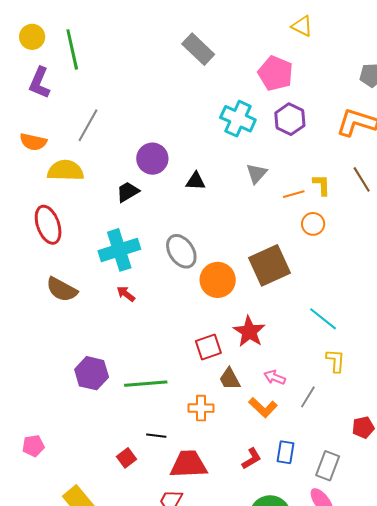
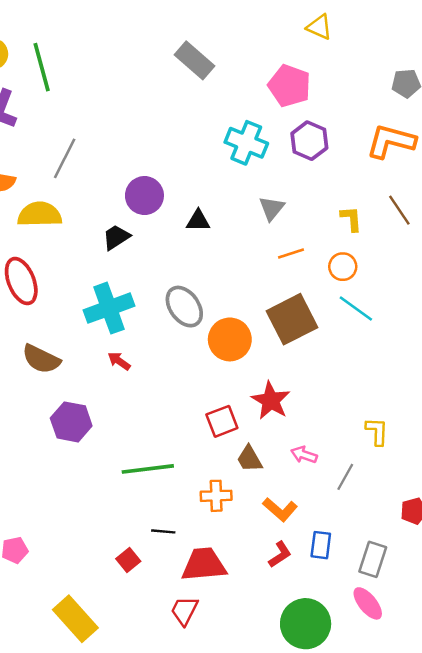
orange line: (294, 194) -> (291, 254), moved
cyan line: (323, 319) -> (356, 308), moved
purple hexagon: (92, 373) -> (71, 422), moved
orange L-shape: (263, 407) -> (280, 509), moved

